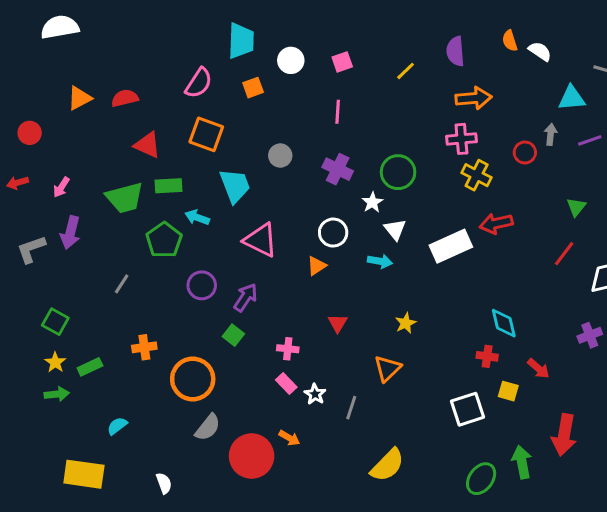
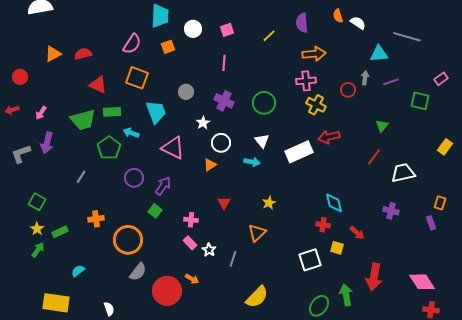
white star: (372, 202) -> (203, 123), moved
purple cross: (590, 335) -> (391, 211), turned 35
green arrow: (57, 394) -> (38, 250), turned -49

